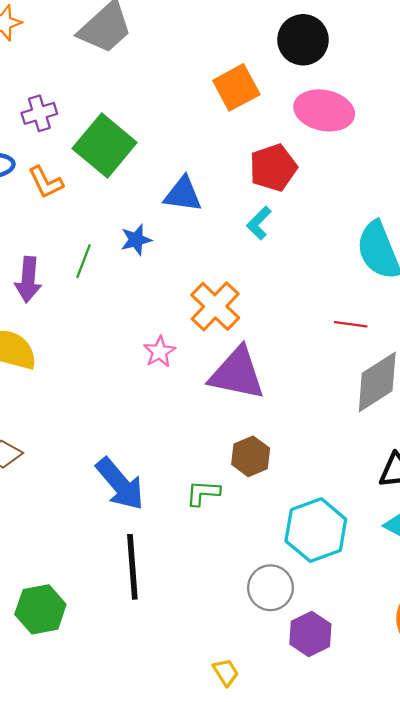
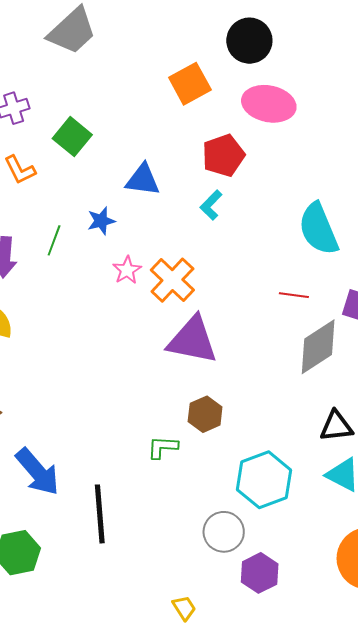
green square: (105, 146) -> (72, 137), size x0.7
pink star: (160, 352) -> (127, 270), moved
blue arrow: (120, 484) -> (38, 472), moved

